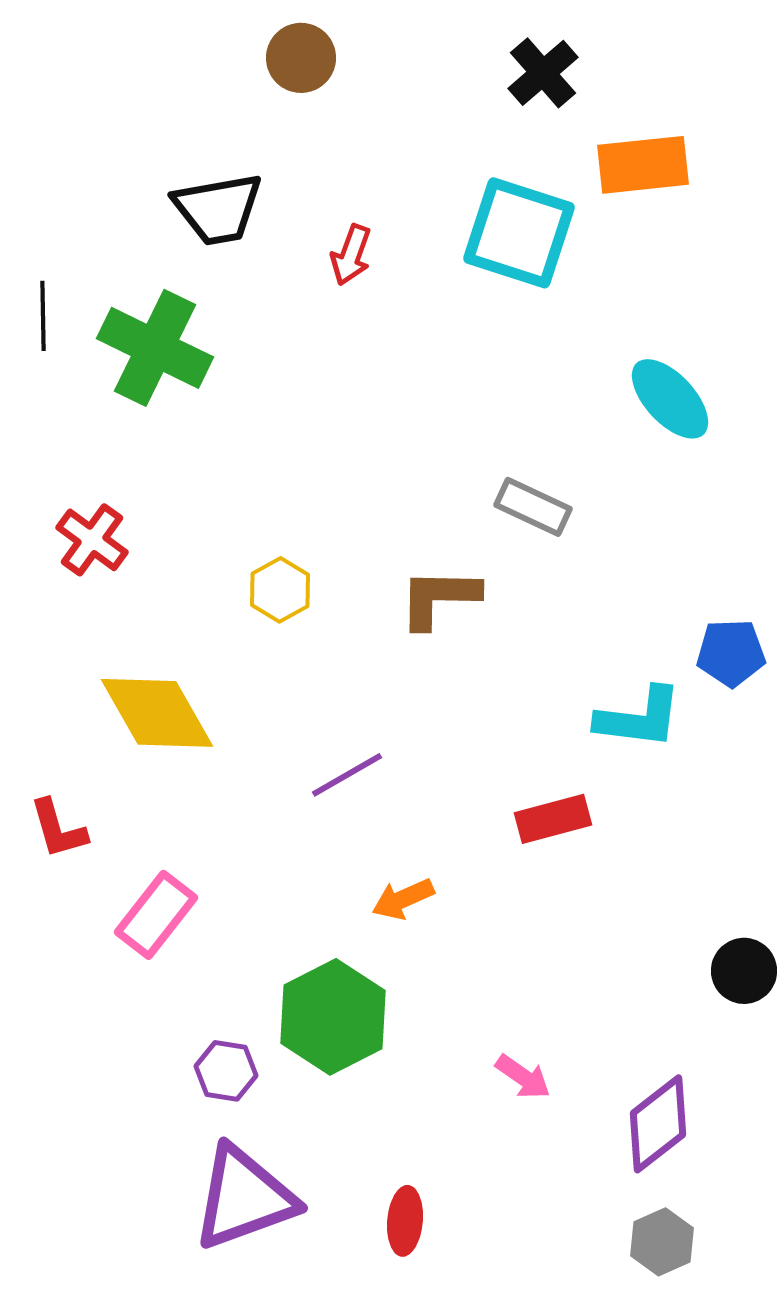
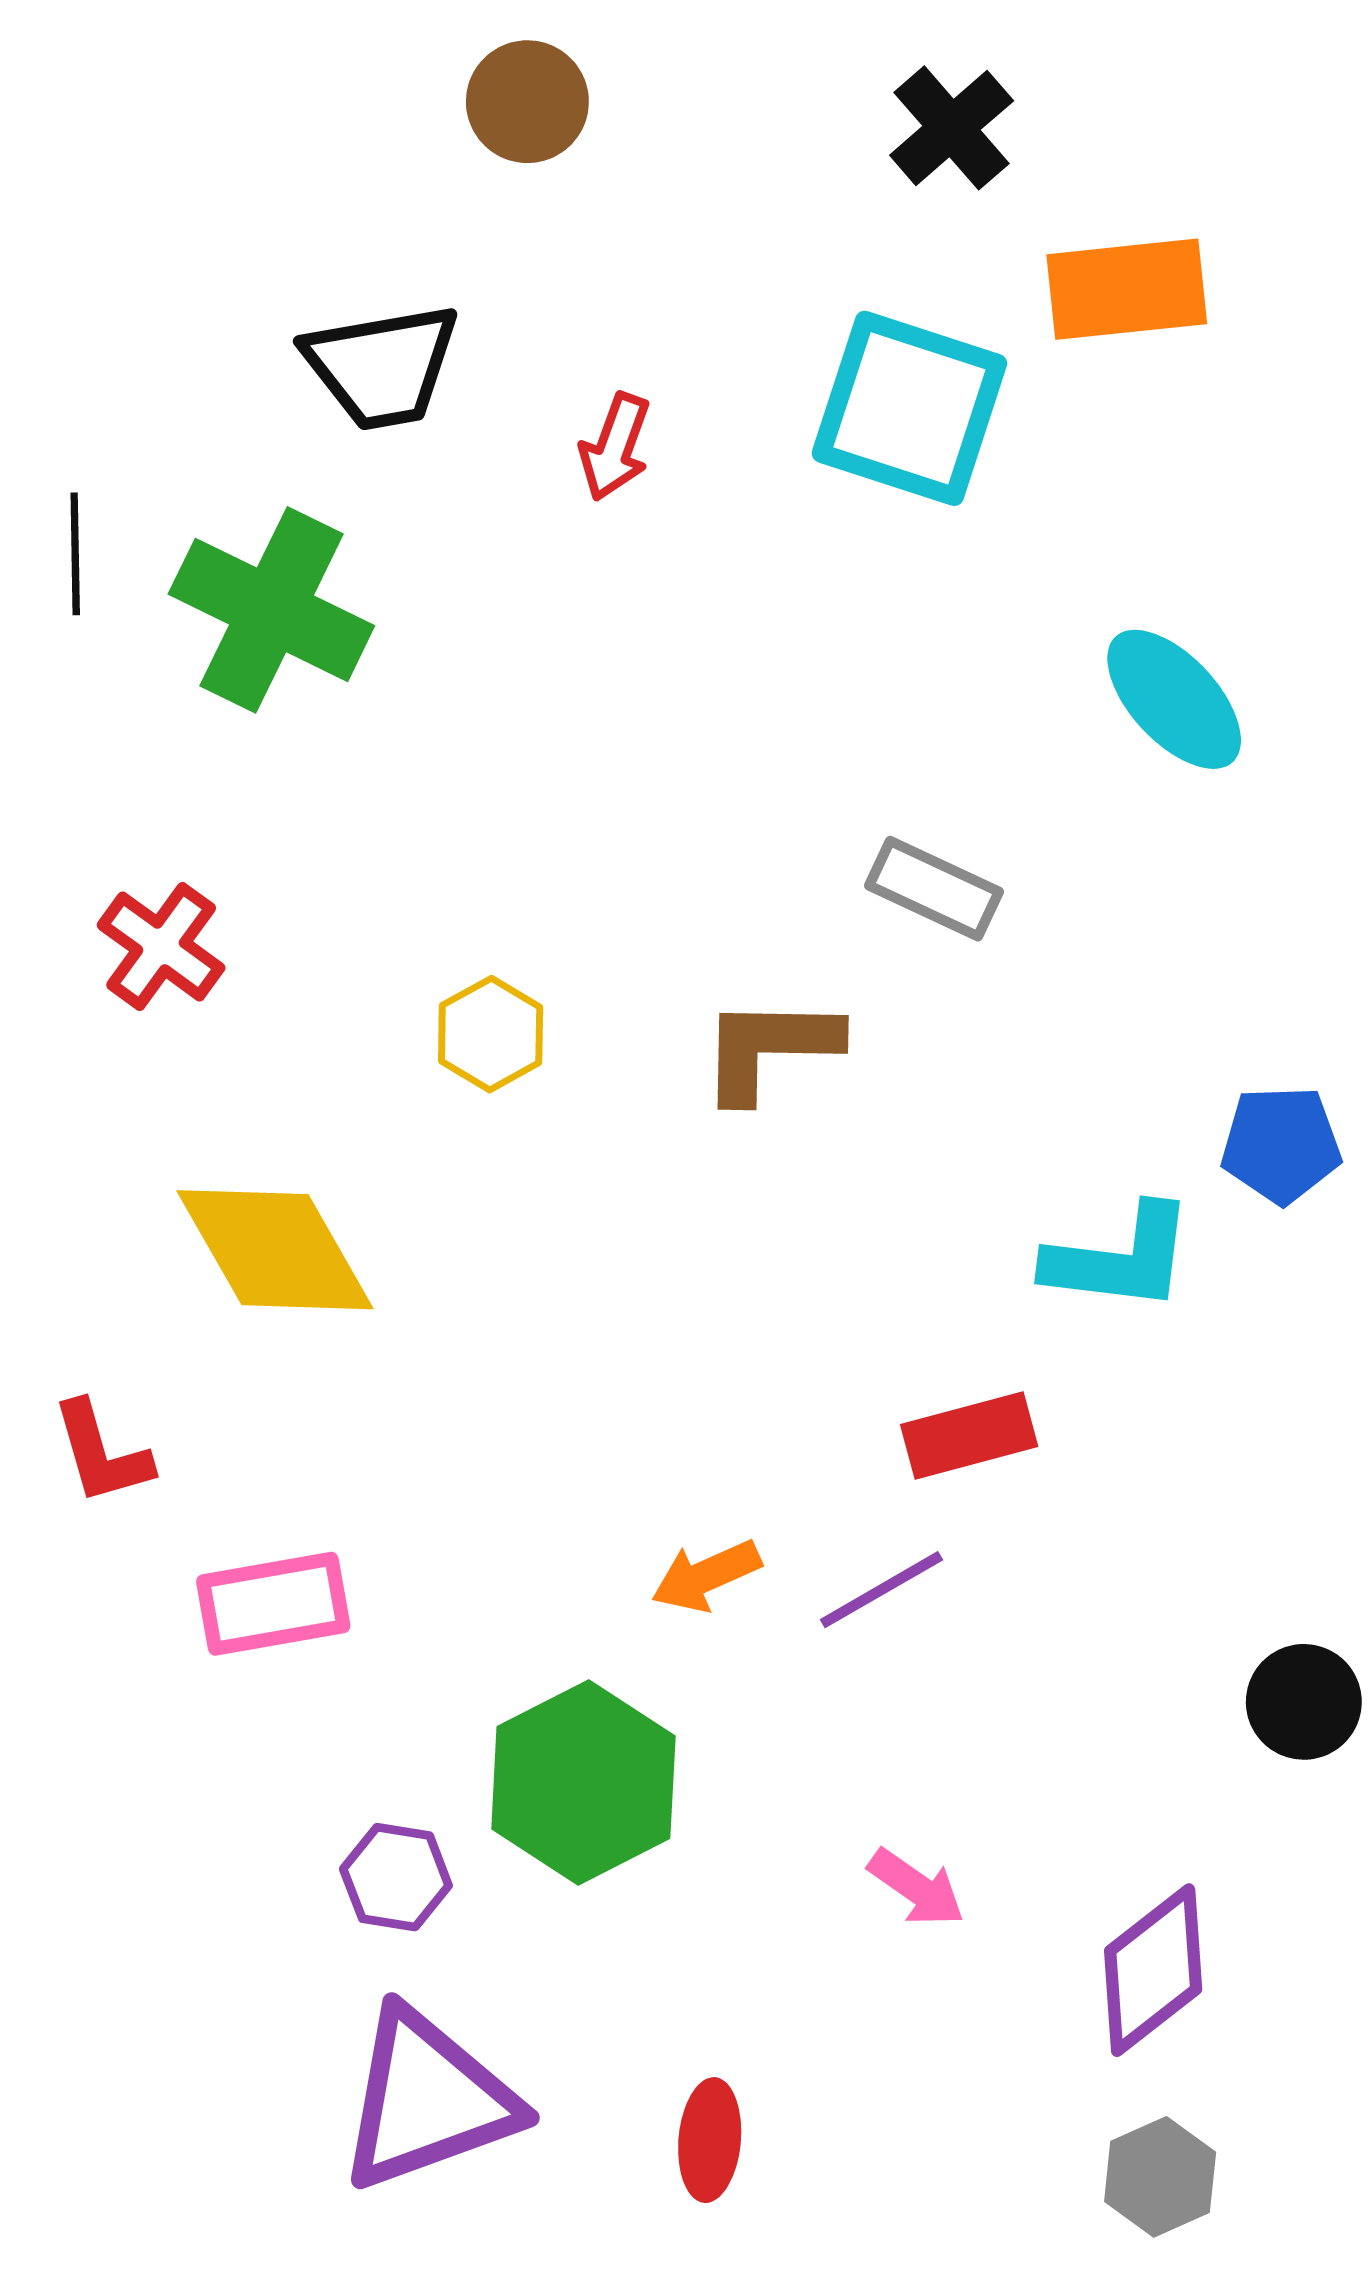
purple line: (347, 775) -> (881, 1590), moved
pink rectangle: (156, 915) -> (273, 1604), turned 42

